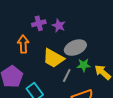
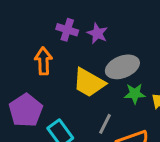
purple cross: (39, 23) -> (67, 30), turned 32
gray line: (67, 76) -> (105, 124), moved

